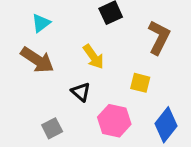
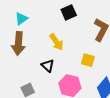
brown arrow: (37, 60) -> (18, 44), turned 60

